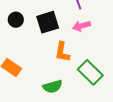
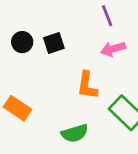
black square: (48, 22) -> (54, 43), moved, size x0.7

